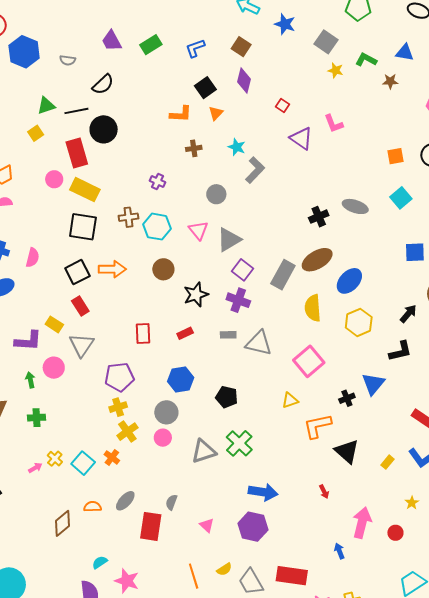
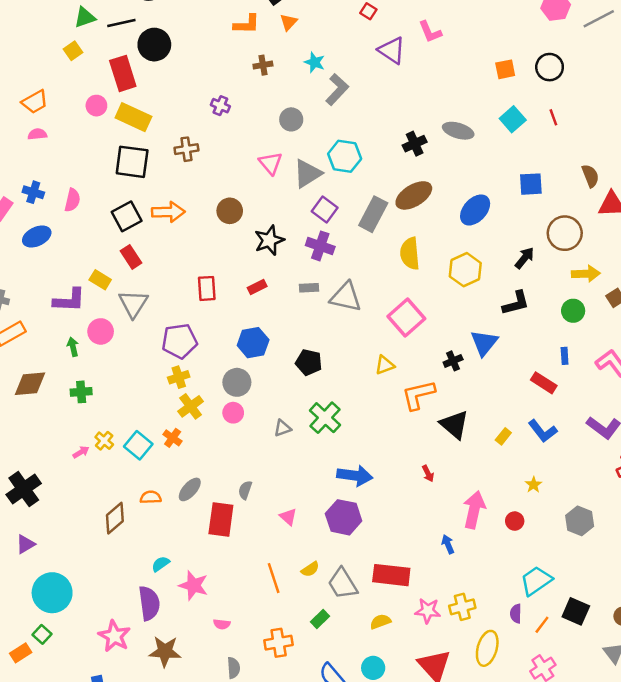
cyan hexagon: (157, 227) -> (345, 156), moved
blue ellipse: (349, 281) -> (475, 210), moved
gray triangle: (204, 451) -> (283, 428), size x0.6

